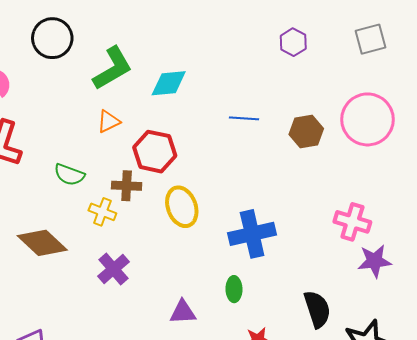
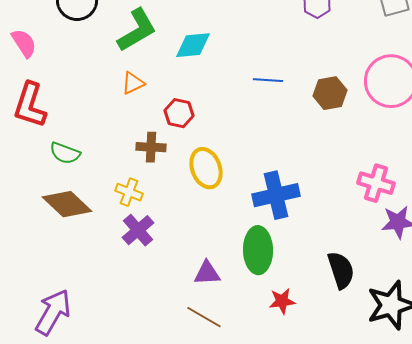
red hexagon: (155, 152) -> (179, 113), size x0.7
green semicircle: (69, 175) -> (65, 153), moved
yellow cross: (102, 212) -> (129, 192), moved
green ellipse: (234, 289) -> (258, 250), size x1.8

